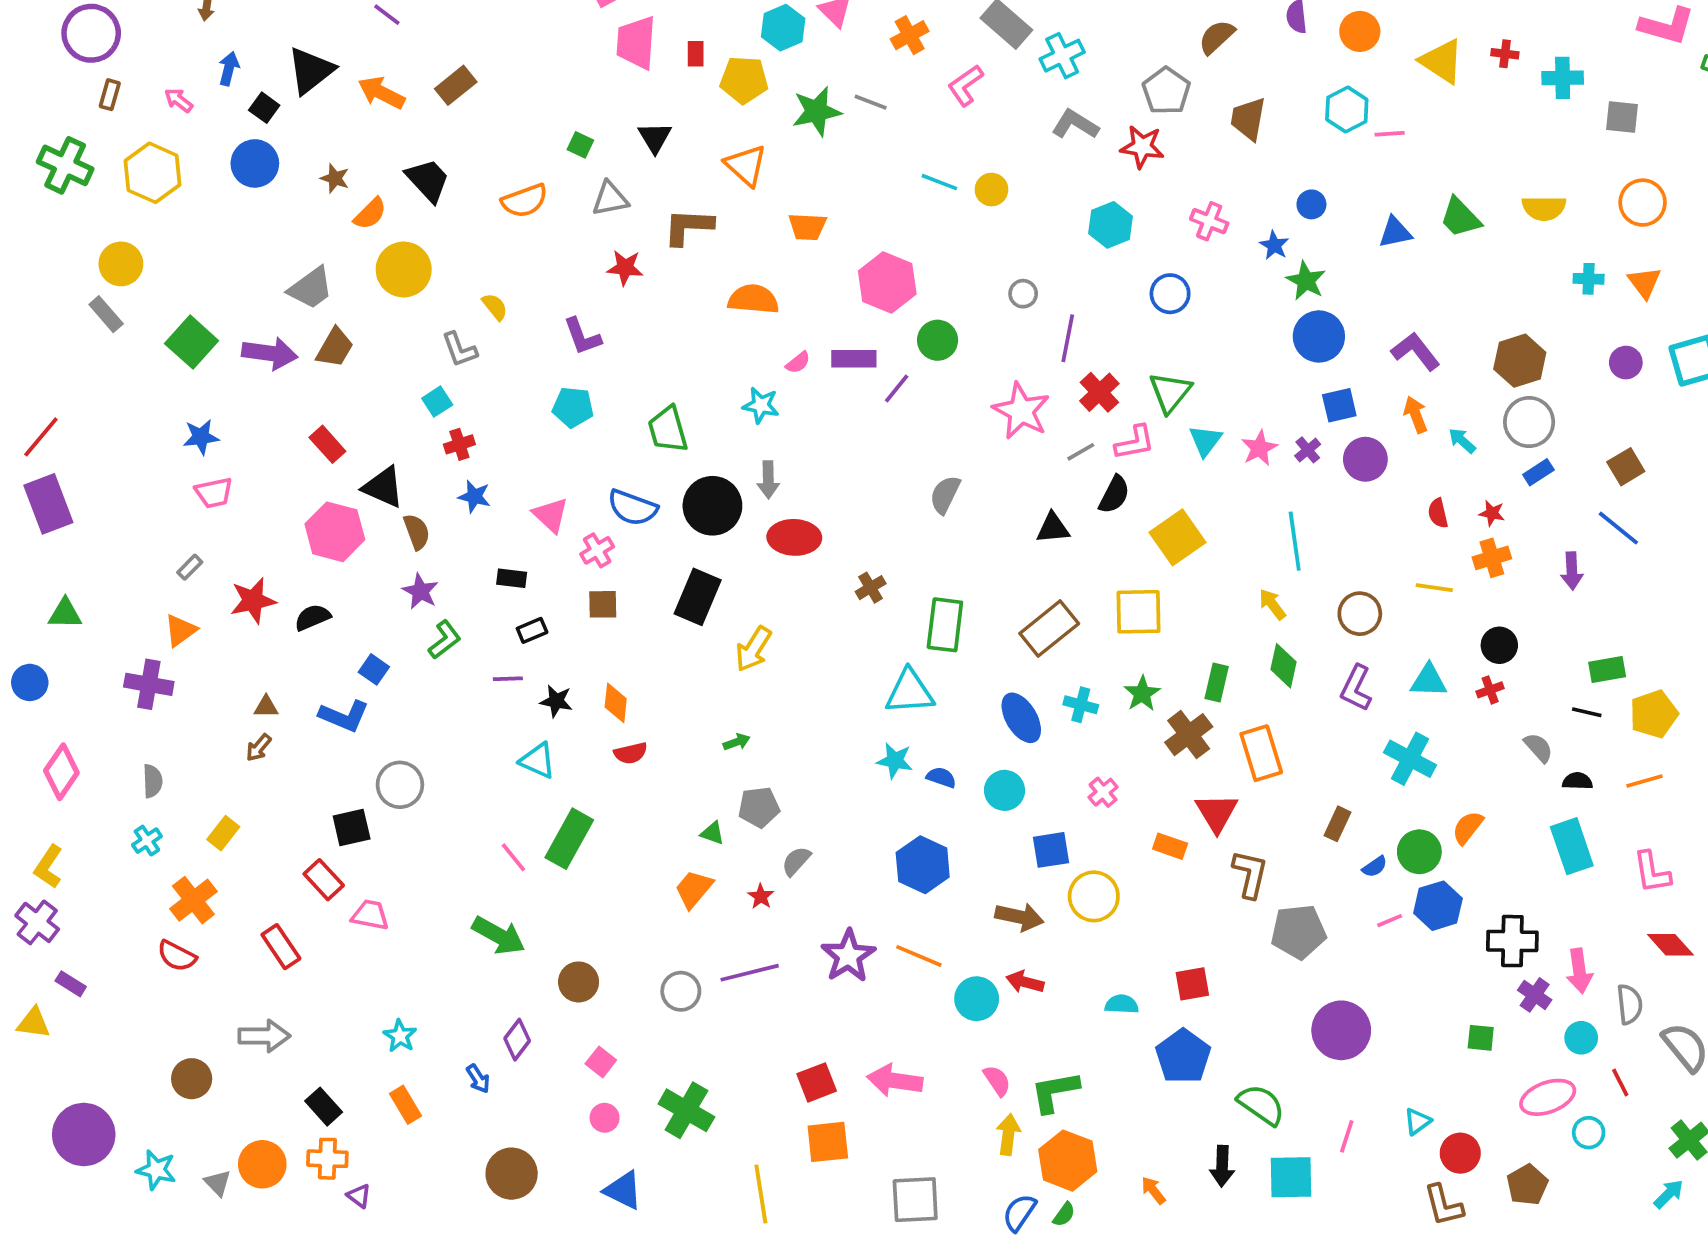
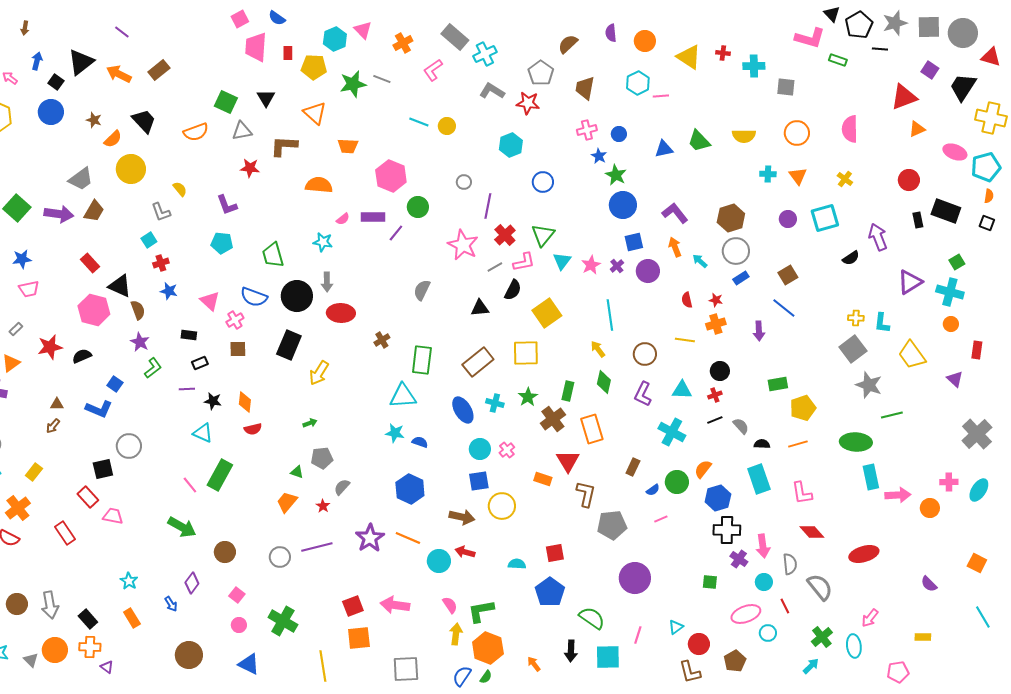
green square: (580, 145) -> (226, 102), size x1.6
pink cross: (1209, 221) -> (587, 130), moved, turned -36
black line: (1587, 712) -> (715, 420), moved, turned -35
cyan circle: (1005, 790) -> (480, 449), moved
blue hexagon: (1438, 906) -> (718, 498), moved
gray arrow: (264, 1036) -> (50, 605), moved, turned 80

